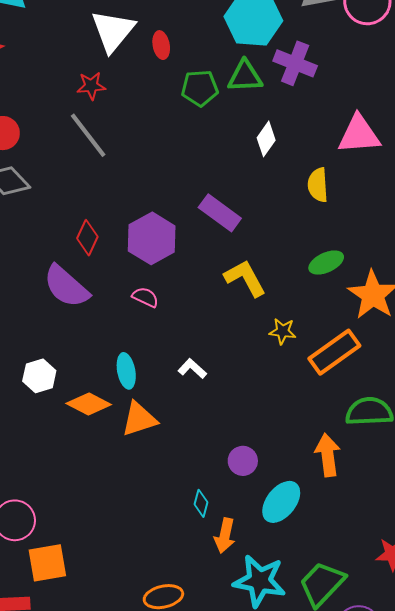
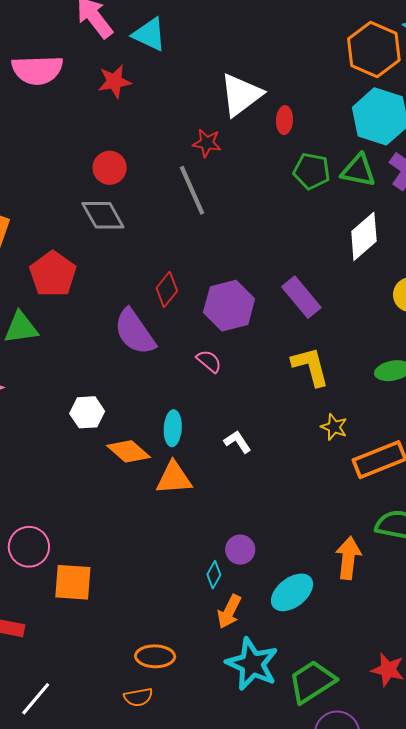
white diamond: (266, 139) -> (364, 236), size x1.4
purple circle: (243, 461) -> (240, 550), moved
orange square: (47, 563) -> (73, 582), moved

